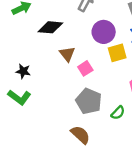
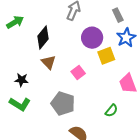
black diamond: (50, 27) -> (43, 38), turned -50
brown triangle: (67, 54) -> (48, 62), moved
gray pentagon: (89, 101) -> (63, 103), moved

